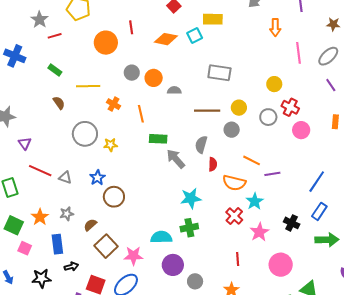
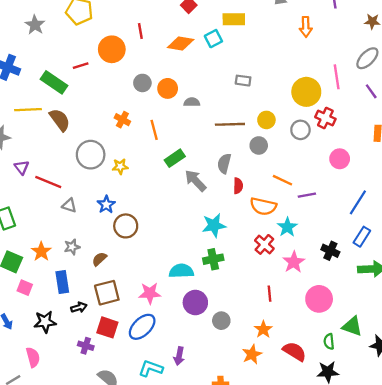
red line: (55, 36) -> (81, 66), moved
pink line: (299, 53) -> (337, 77), moved
green rectangle: (55, 70) -> (54, 82), size x1.6
gray rectangle: (219, 73) -> (243, 81), size x0.6
yellow circle: (274, 84) -> (306, 92), size x1.6
yellow line: (88, 86) -> (28, 110), moved
brown semicircle: (59, 103) -> (60, 120), size x1.5
pink circle: (301, 130) -> (340, 159), moved
green rectangle: (158, 139) -> (175, 158), turned -36
red line: (40, 171) -> (48, 182), moved
brown square: (106, 246) -> (107, 293), moved, turned 30

